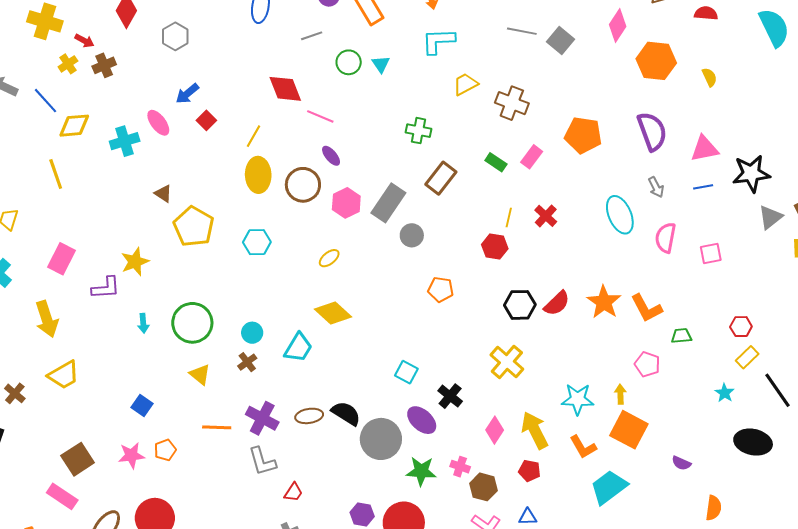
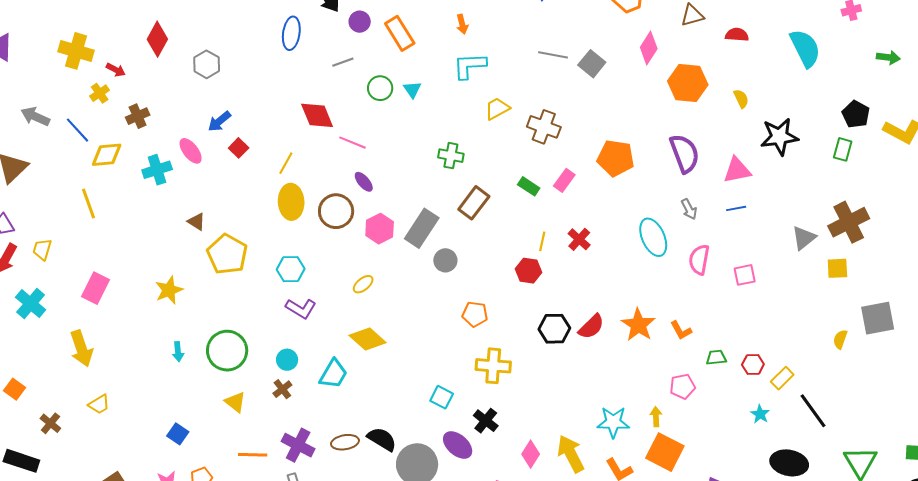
brown cross: (104, 65) -> (138, 116), moved
black star: (751, 173) -> (779, 137), moved
purple L-shape: (106, 288) -> (301, 308), moved, turned 36
orange L-shape: (646, 308) -> (681, 330), size x0.7
red hexagon: (741, 327) -> (753, 365), moved
yellow cross: (507, 362) -> (493, 366), moved, turned -36
pink pentagon: (647, 364) -> (683, 386), turned -30
yellow trapezoid: (64, 375) -> (99, 404), size x0.7

